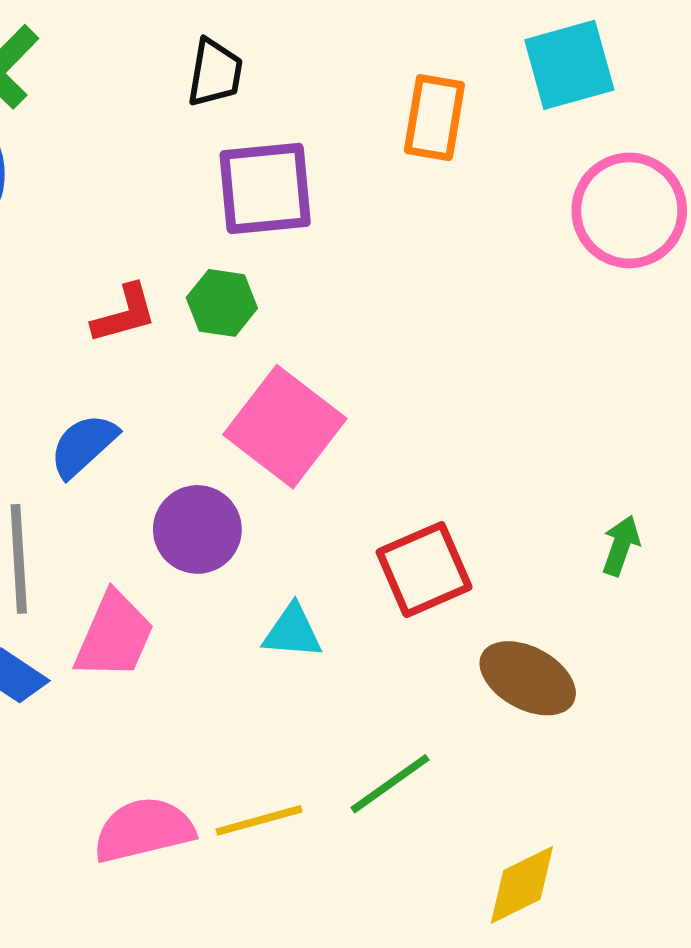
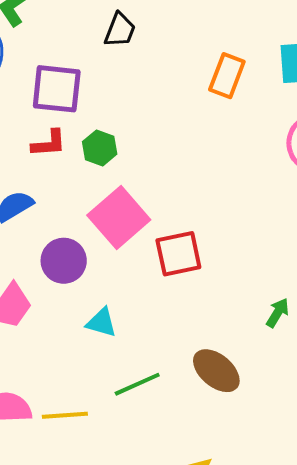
purple square: (265, 188) -> (57, 89), moved
red square: (424, 570) -> (178, 254), moved
green line: (390, 784) -> (137, 384), moved

